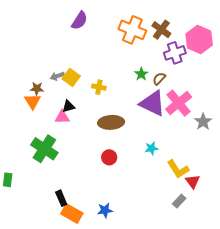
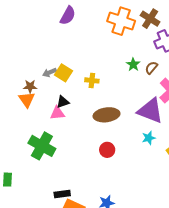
purple triangle: (153, 103) -> (150, 111), moved
black rectangle: (61, 198) -> (62, 194), turned -70

